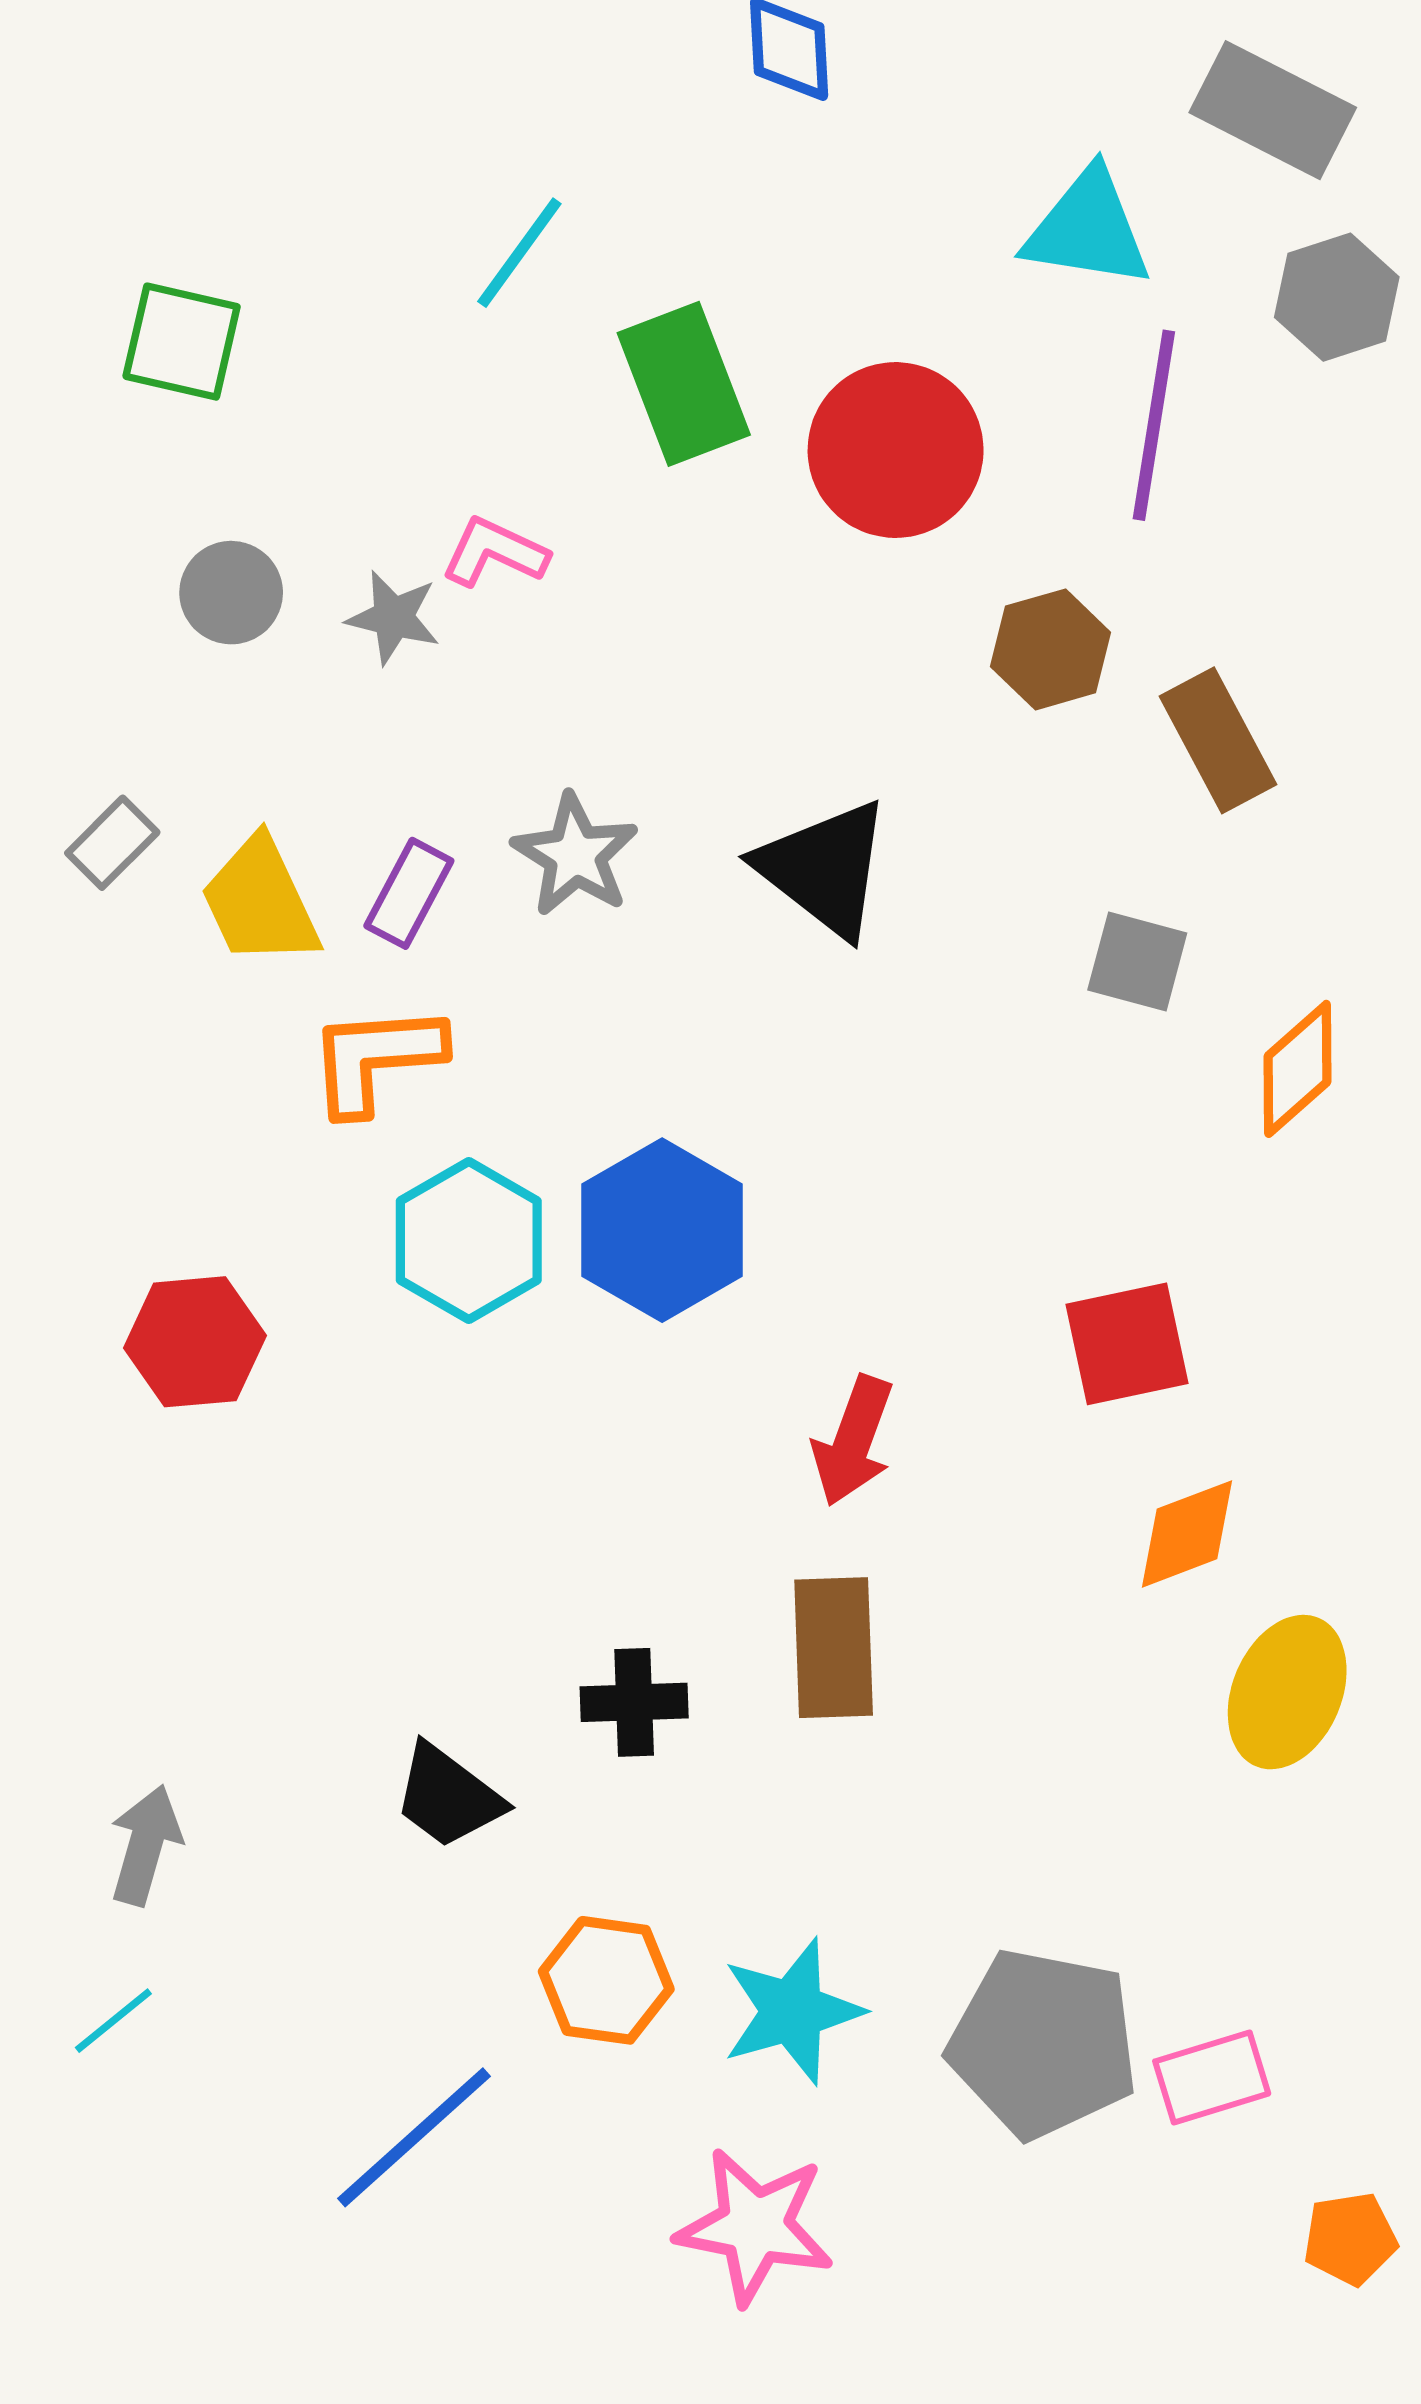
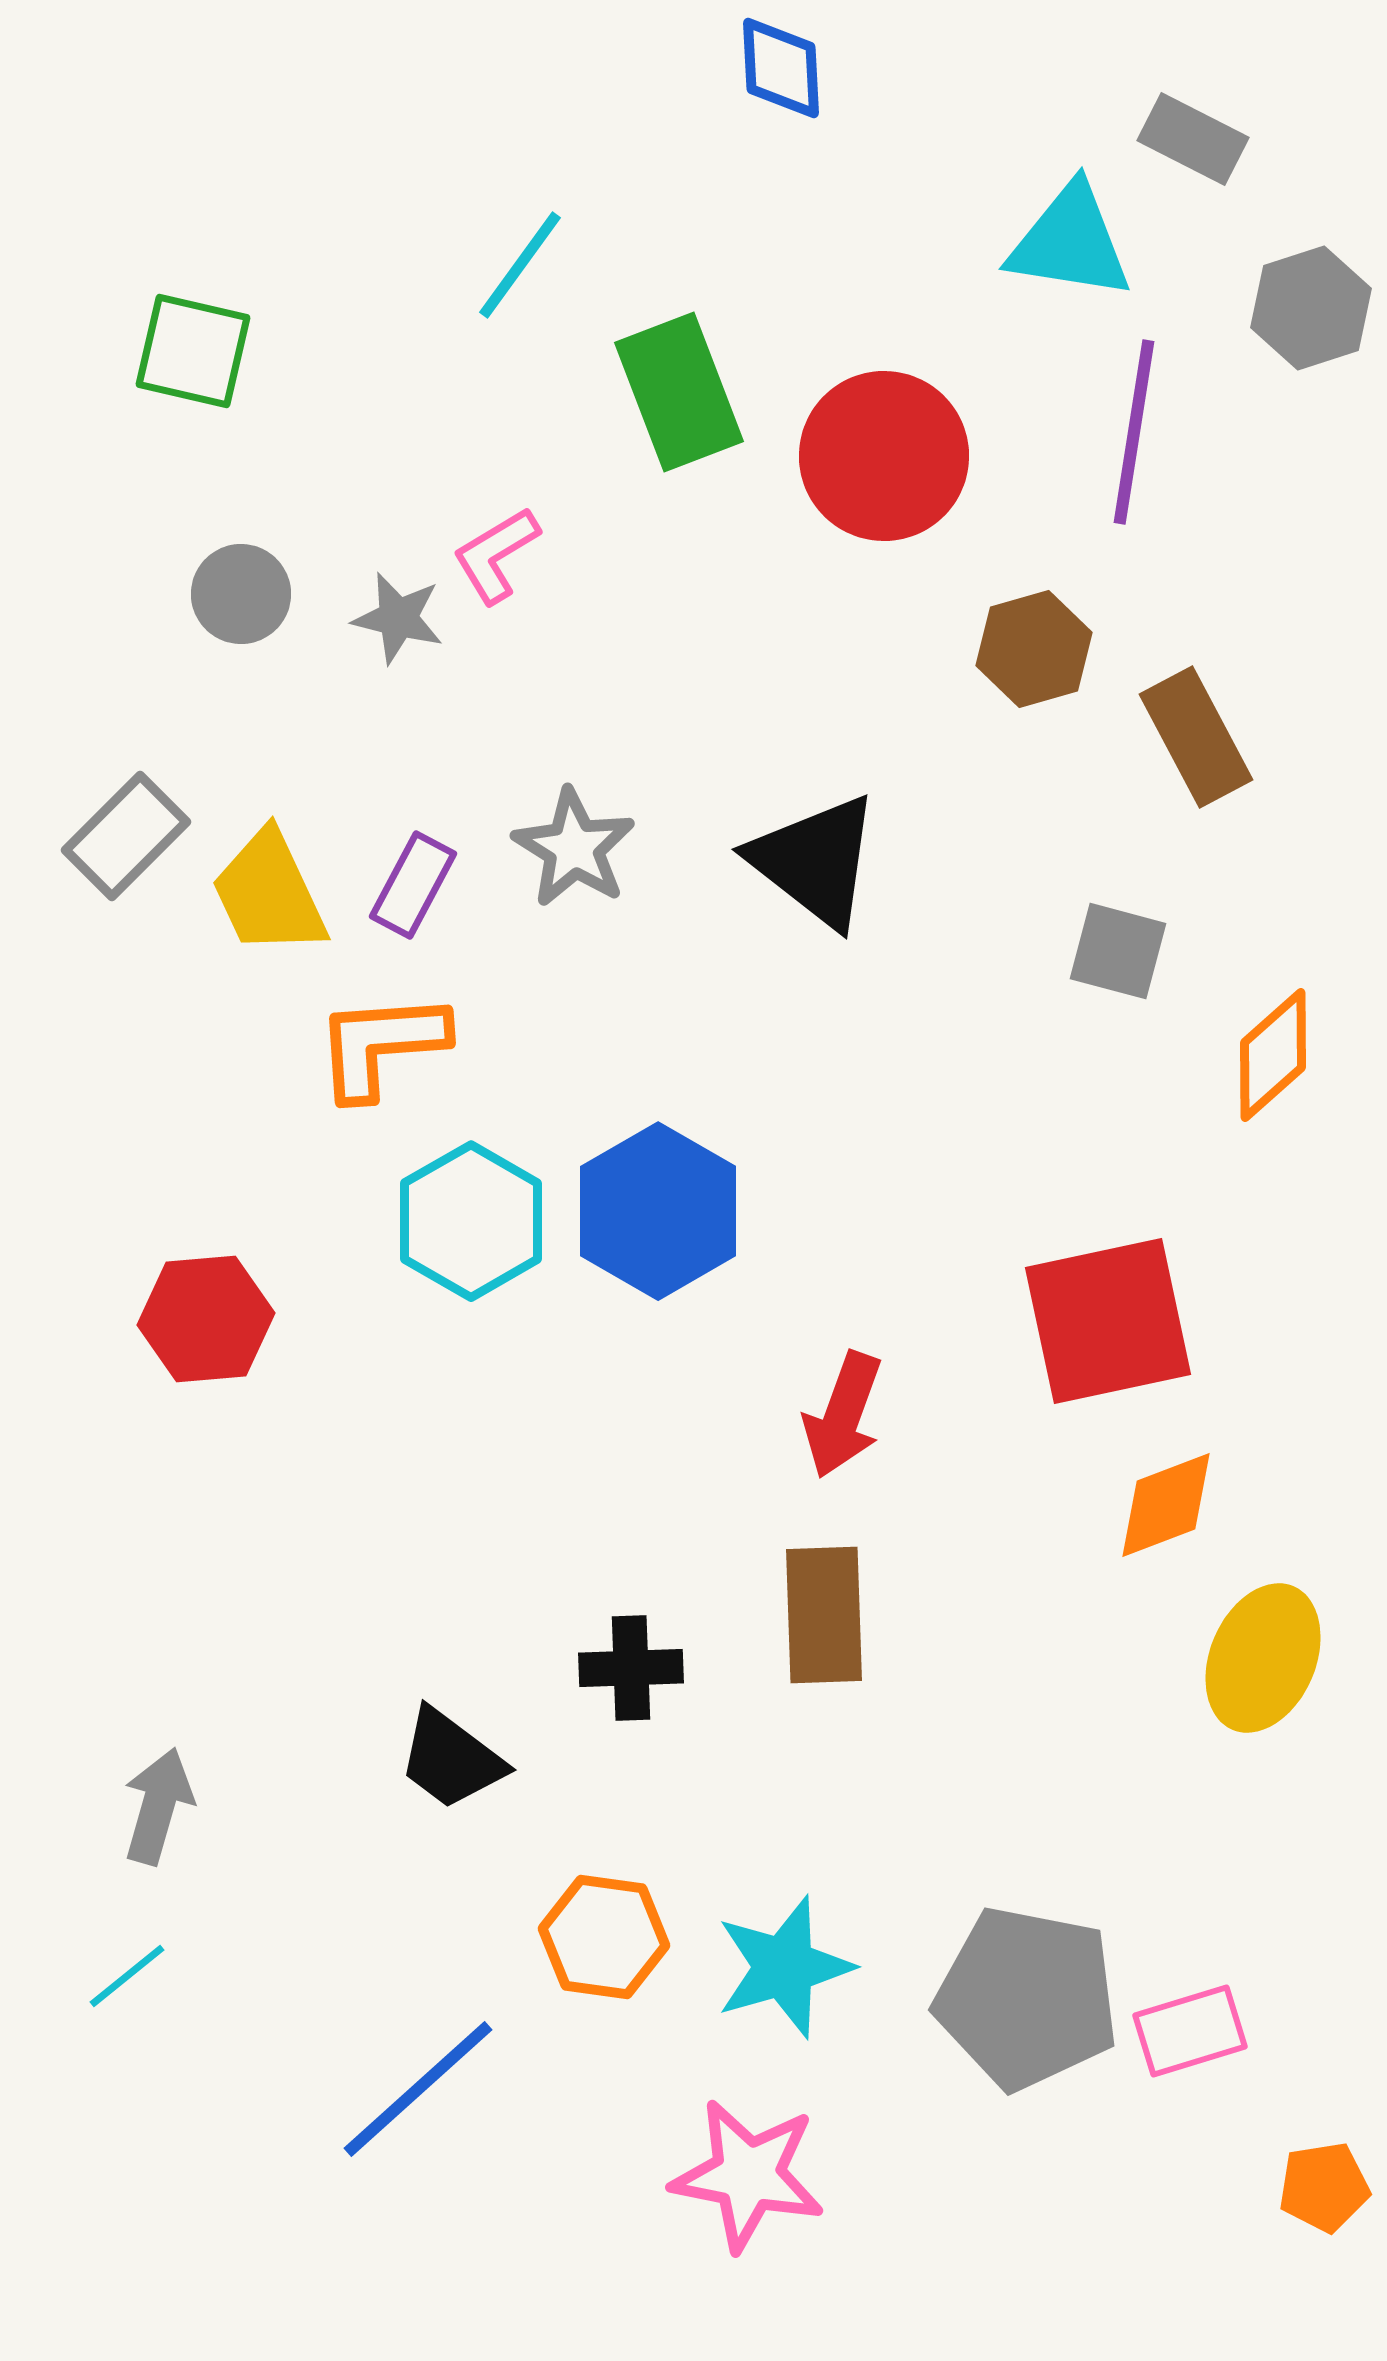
gray rectangle: (1273, 110) -> (1193, 139), moved, size x0.7
pink L-shape: (495, 552) -> (496, 555), turned -56
gray rectangle: (112, 843) -> (126, 836), size x1.4
red square: (1127, 1344) -> (1108, 1321), size x1.4

